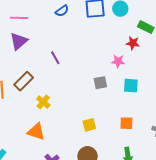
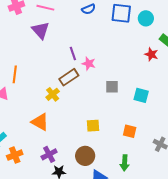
purple triangle: (19, 41) -> (41, 30), turned -42
pink star: (118, 61) -> (89, 64), moved
brown rectangle: (24, 81) -> (69, 77), moved

